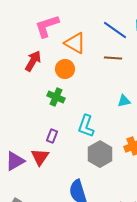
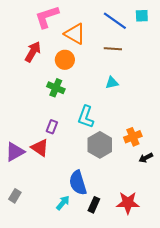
cyan triangle: (124, 101) -> (112, 83), moved
red triangle: (40, 157) -> (40, 148), turned -30

